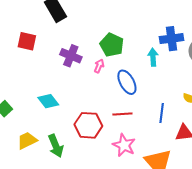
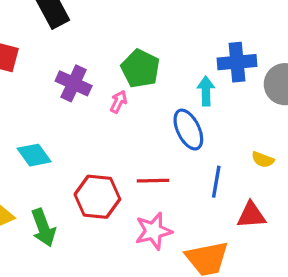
blue ellipse: (127, 82) -> (188, 130), moved
pink star: (124, 145) -> (153, 231), turned 30

